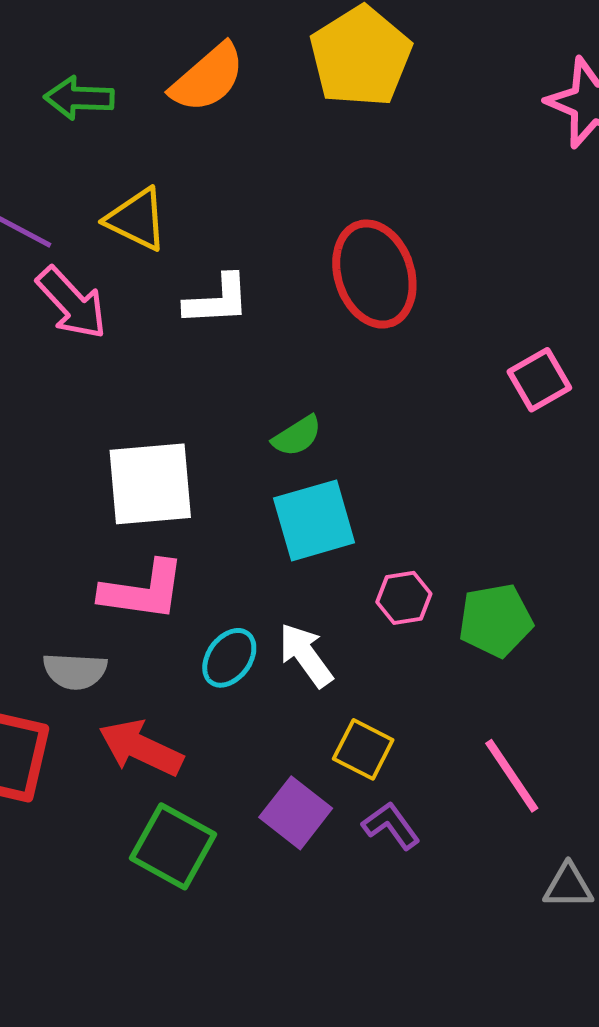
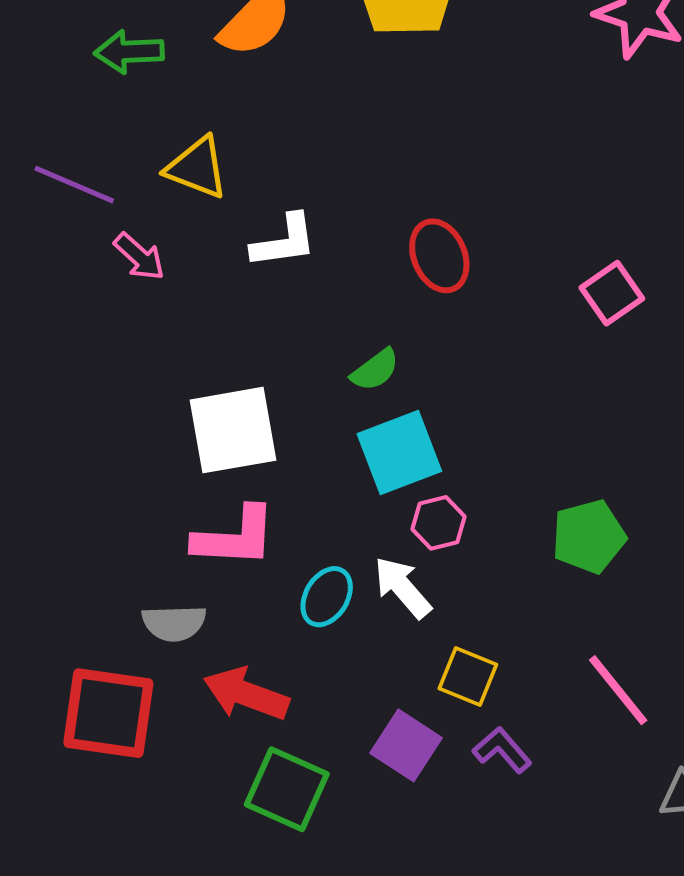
red ellipse: (374, 274) -> (439, 256), moved, size x0.7
pink arrow: (72, 303) -> (139, 257), size x0.7
pink hexagon: (404, 598) -> (439, 523), moved

